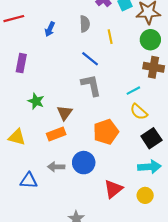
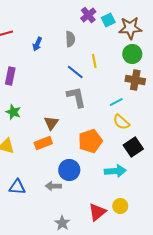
yellow line: (110, 37) -> (94, 61), moved
green star: (36, 101) -> (13, 112), moved
gray arrow: (56, 167) -> (53, 186), moved
cyan arrow: (149, 167) -> (115, 171), moved
red triangle: (113, 189) -> (97, 212), moved
yellow circle: (145, 195) -> (120, 206), moved

